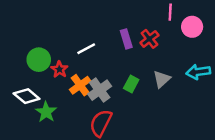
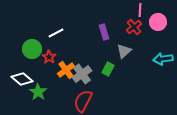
red cross: (149, 39) -> (134, 27), moved
white line: (86, 49) -> (56, 33), moved
gray triangle: (162, 79) -> (124, 51), moved

